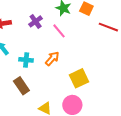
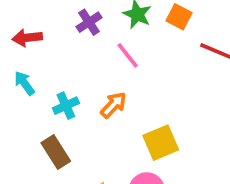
purple cross: (36, 21) -> (89, 22), moved
cyan cross: (26, 60) -> (66, 106), turned -32

